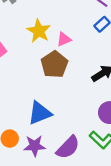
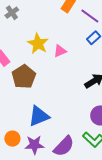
brown pentagon: (54, 64) -> (24, 77), moved

